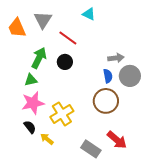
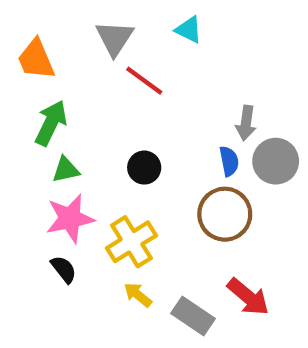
gray triangle: (43, 20) -> (115, 38), moved
green arrow: (39, 58) -> (51, 123), moved
gray arrow: (116, 58) -> (246, 123), turned 105
black circle: (65, 62) -> (144, 168), moved
yellow arrow: (47, 139) -> (138, 295), moved

